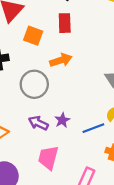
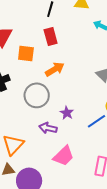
purple star: (62, 120) -> (67, 113), moved
pink trapezoid: (48, 158) -> (64, 156), turned -135

